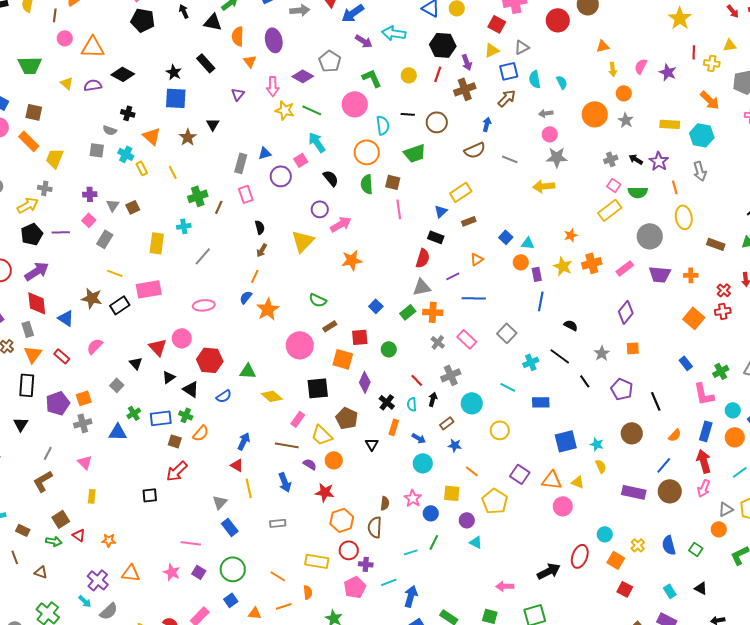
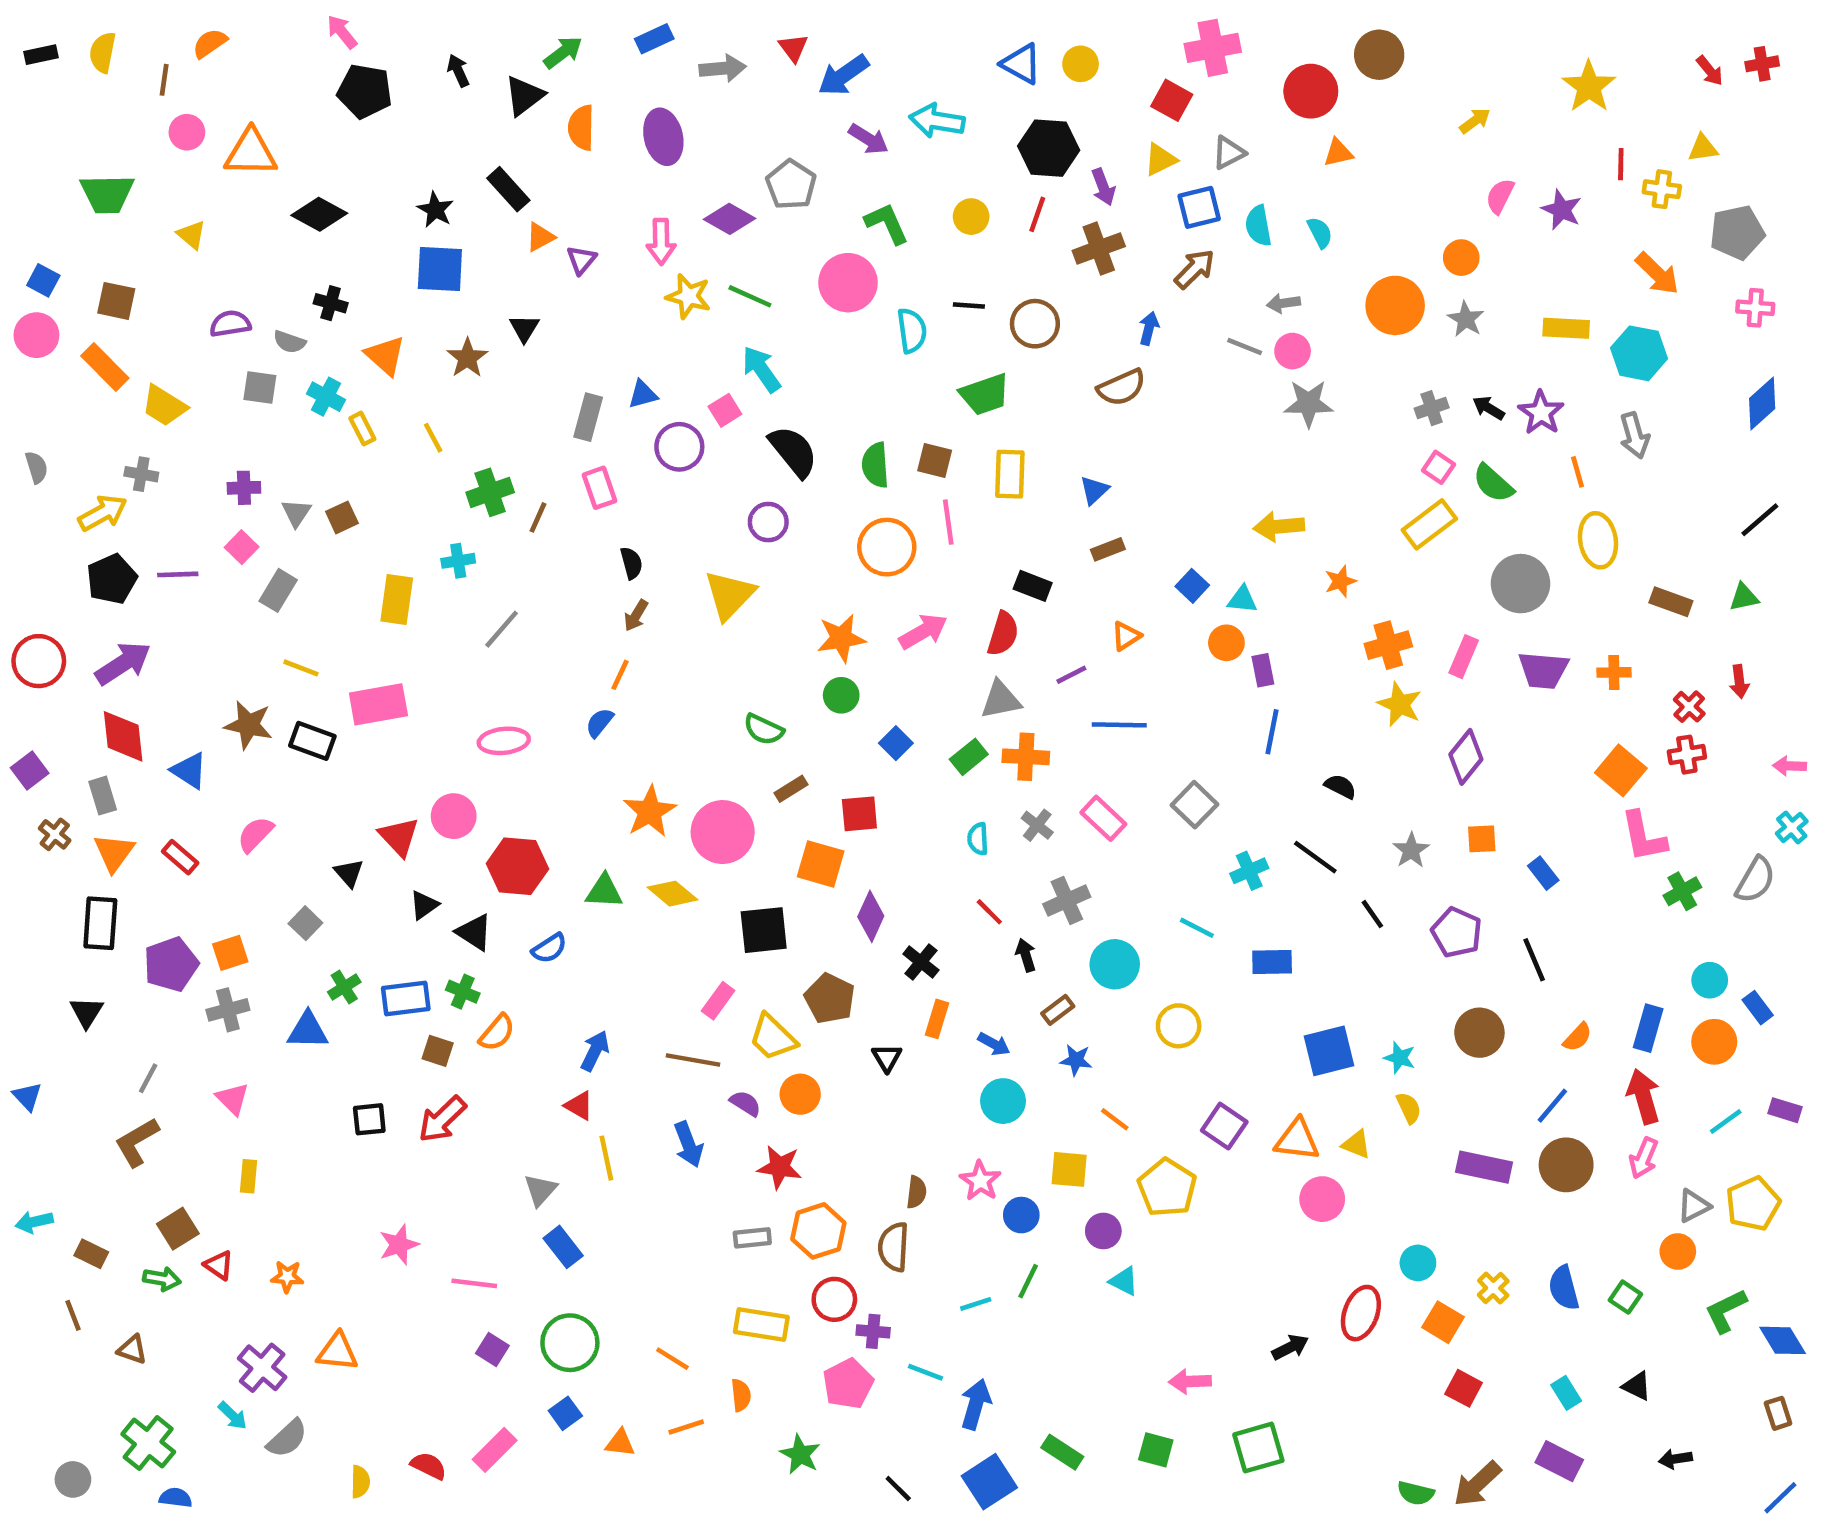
black triangle: (213, 22) -> (524, 96), turned -48
orange triangle: (603, 46) -> (1338, 153), moved
orange triangle: (250, 61) -> (540, 237), moved, turned 40
yellow arrow: (613, 69) -> (1475, 121), moved, turned -120
purple semicircle: (93, 85) -> (230, 324), moved
orange circle: (367, 152) -> (887, 547), moved
yellow trapezoid: (55, 158) -> (164, 406), turned -80
gray line: (510, 159) -> (1245, 346), moved
black semicircle: (331, 178) -> (793, 451), size x1.4
yellow arrow: (544, 186) -> (1279, 527), moved
yellow rectangle: (461, 192) -> (1010, 474), moved, turned -55
green semicircle: (638, 192) -> (1493, 483), turned 42
blue triangle: (441, 211) -> (1094, 490), moved
pink arrow: (341, 224) -> (923, 631), moved
yellow star: (563, 266) -> (1400, 704), moved
pink rectangle: (625, 268) -> (1464, 657), turned -30
black rectangle: (120, 305) -> (312, 741), turned 54
orange star: (268, 309) -> (650, 812), moved
green circle: (389, 349) -> (841, 695), moved
blue rectangle: (686, 363) -> (1543, 873), moved
pink L-shape: (704, 394) -> (1644, 837), moved
yellow diamond: (272, 396) -> (672, 894), moved
black arrow: (433, 399) -> (1026, 955), turned -32
cyan semicircle: (412, 404) -> (978, 839), moved
black square: (150, 495) -> (369, 1119), moved
gray rectangle: (278, 523) -> (752, 1238), moved
black arrow: (549, 571) -> (1290, 1347), size x0.7
pink star: (172, 572) -> (399, 1245), moved, turned 30
cyan line: (389, 582) -> (926, 1372), turned 42

